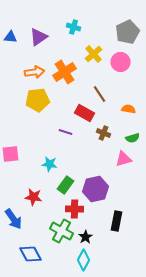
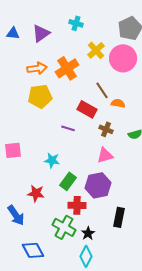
pink circle: (120, 62) -> (123, 58), size x1.4
orange semicircle: (128, 109) -> (118, 103), moved
pink triangle: (124, 159) -> (105, 155), moved

